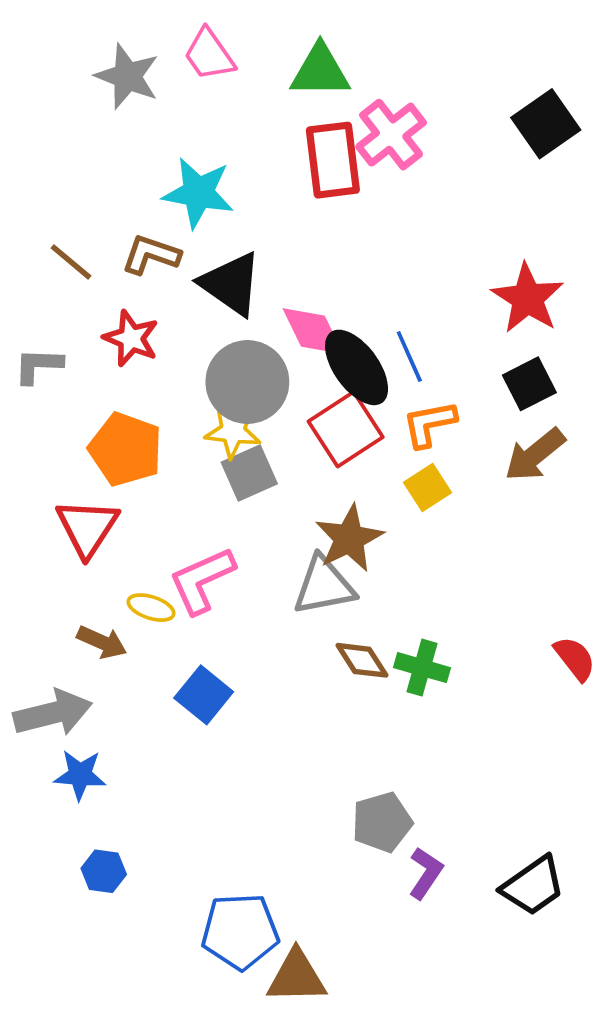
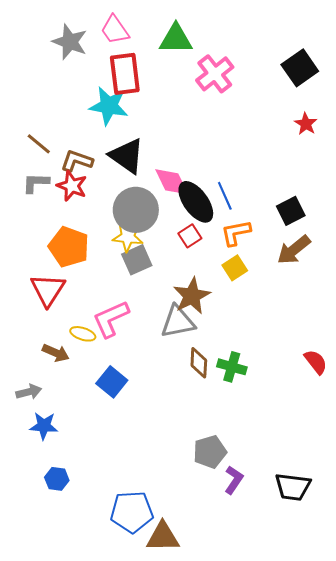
red rectangle: (333, 160) -> (125, 74), moved
brown L-shape: (151, 255) -> (77, 161), moved
red star: (528, 298) -> (306, 124), moved, size x0.6
gray L-shape: (38, 366) -> (36, 183), moved
red square: (346, 429) -> (190, 236), size x0.6
brown diamond: (362, 660) -> (199, 363), turned 36
gray arrow: (53, 713) -> (29, 392), size x0.6
black trapezoid: (533, 886) -> (293, 487), turned 42

